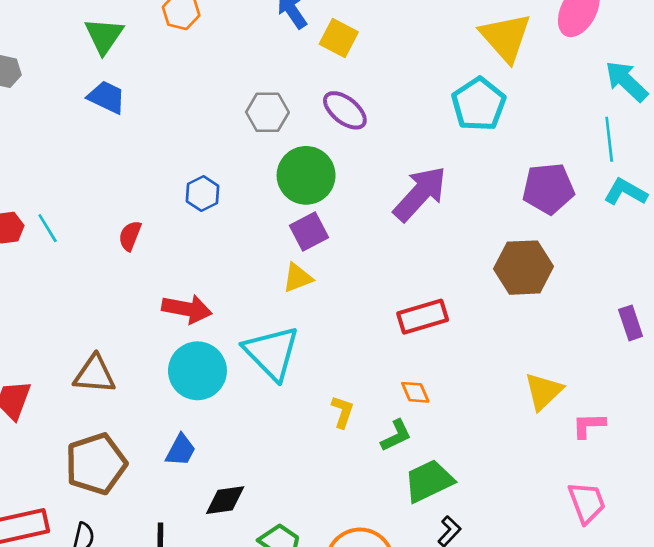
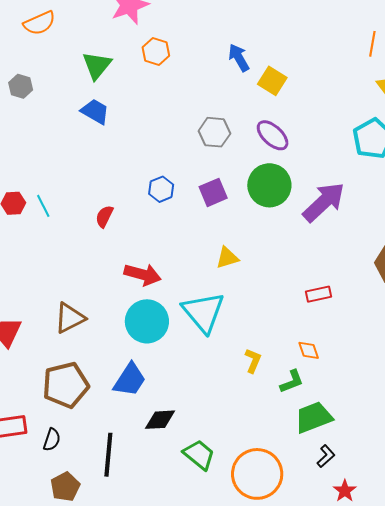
green circle: (306, 175) -> (269, 185), moved
purple square: (309, 232) -> (213, 192), moved
red rectangle: (423, 317) -> (319, 294), size x0.7
brown triangle: (95, 374) -> (70, 318), turned -36
blue trapezoid: (181, 450) -> (130, 380), size x1.4

